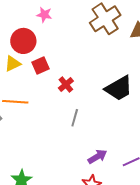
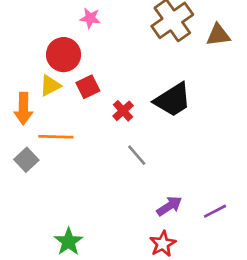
black trapezoid: (119, 88) -> (173, 100), moved
gray line: (75, 118) -> (137, 155), turned -54

